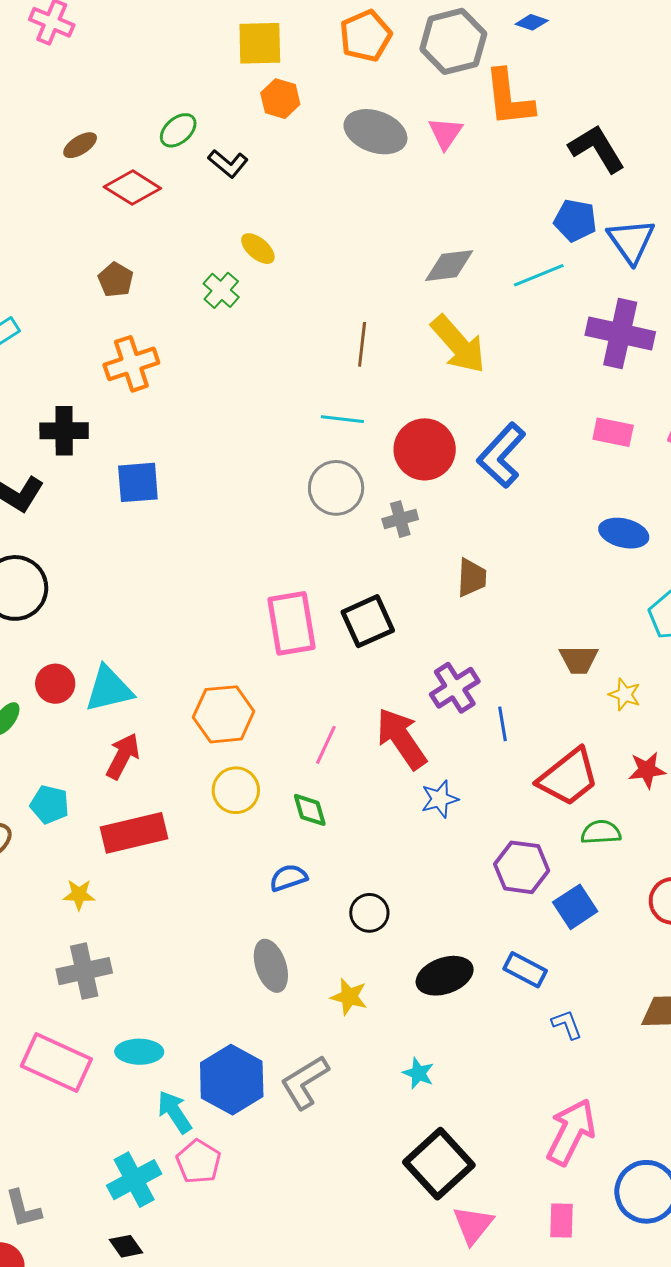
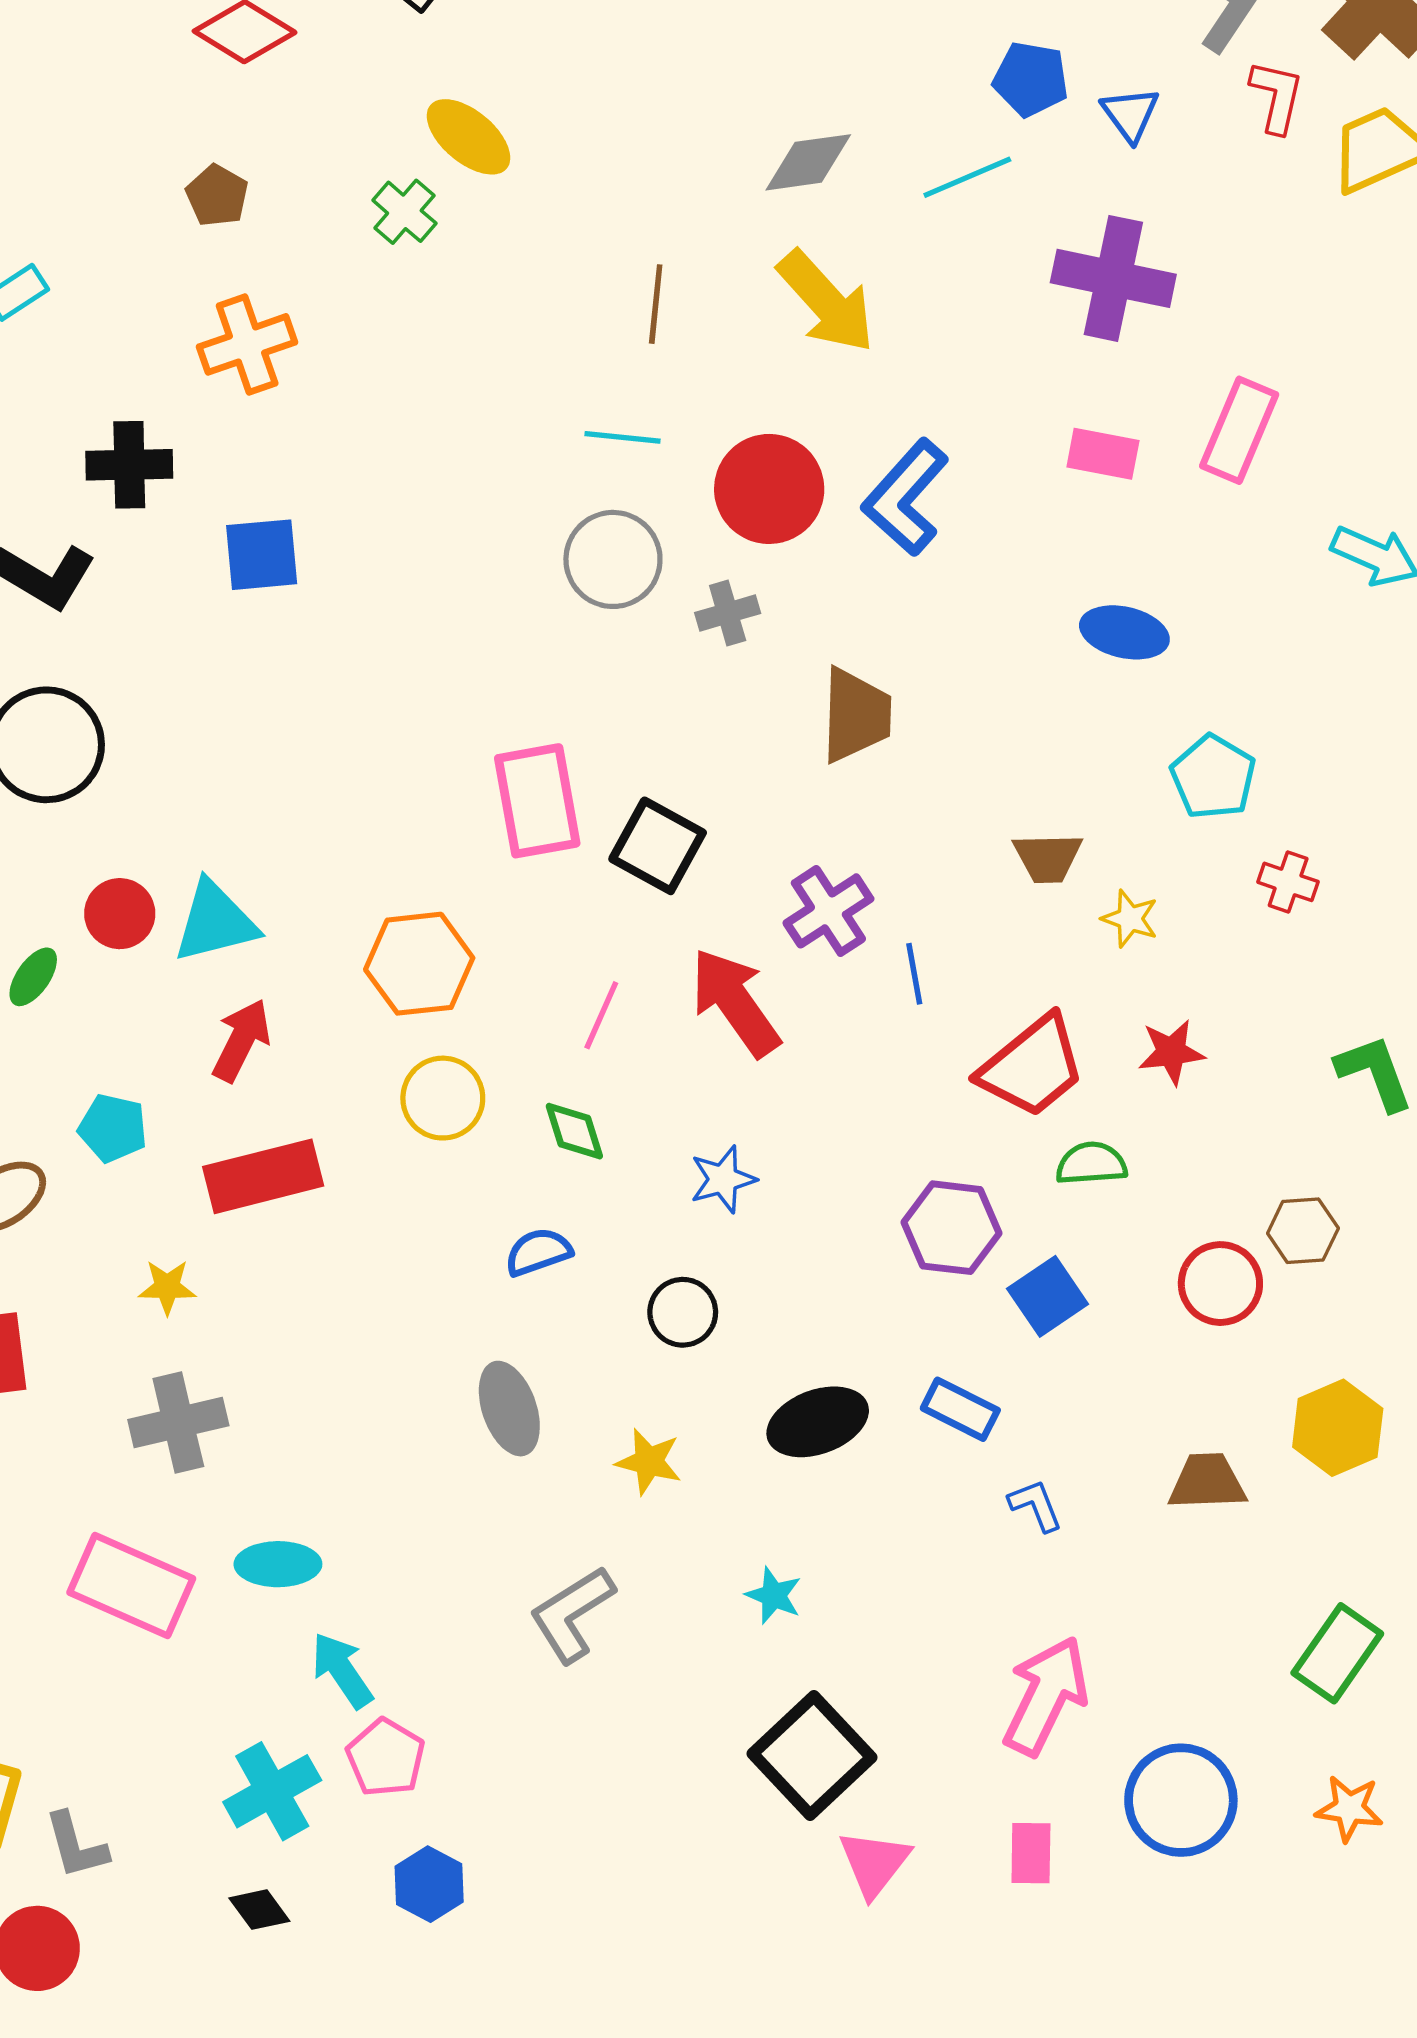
blue triangle: (631, 241) -> (1130, 114), size x0.7
yellow ellipse: (258, 249) -> (469, 137), size x1.4
brown trapezoid: (472, 578) -> (856, 715), size x1.4
black square: (368, 621) -> (658, 846), moved, turned -36
blue star: (440, 799) -> (723, 1179), moved
blue hexagon: (232, 1080) -> (429, 1884), moved, size x0.6

